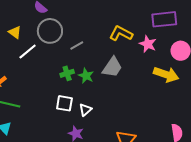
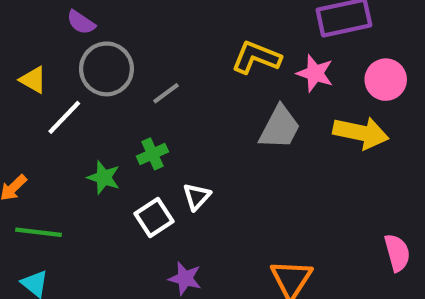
gray trapezoid: (112, 67) -> (280, 127), moved
green star: (86, 76) -> (104, 177), moved
white square: (64, 103) -> (154, 218), turned -36
white triangle: (85, 110) -> (197, 197), moved

